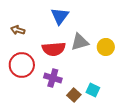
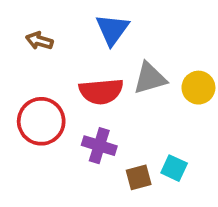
brown arrow: (18, 30) -> (39, 41), moved
brown square: (74, 95) -> (139, 177), turned 32

